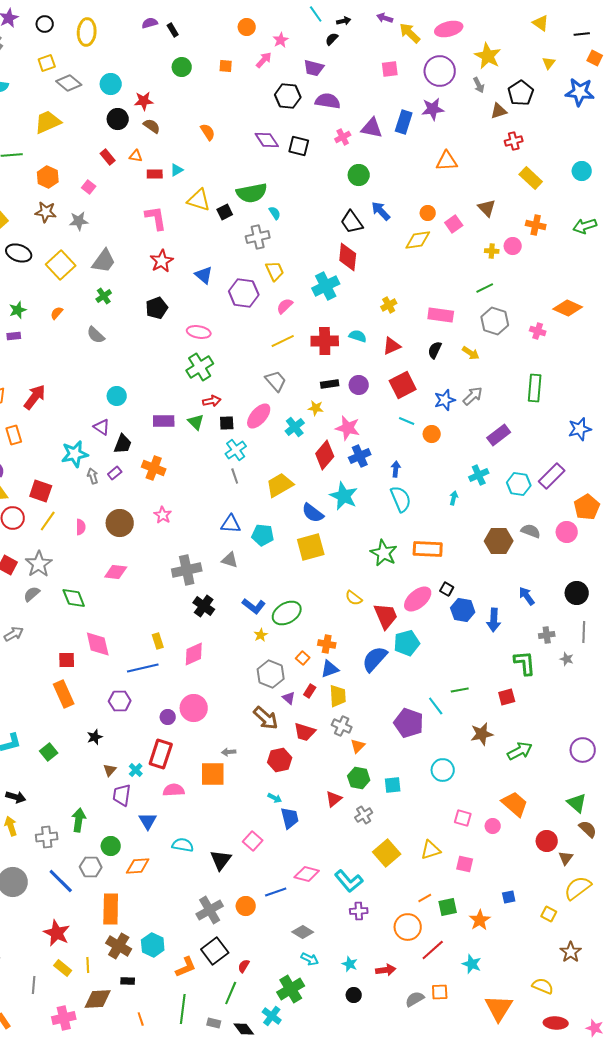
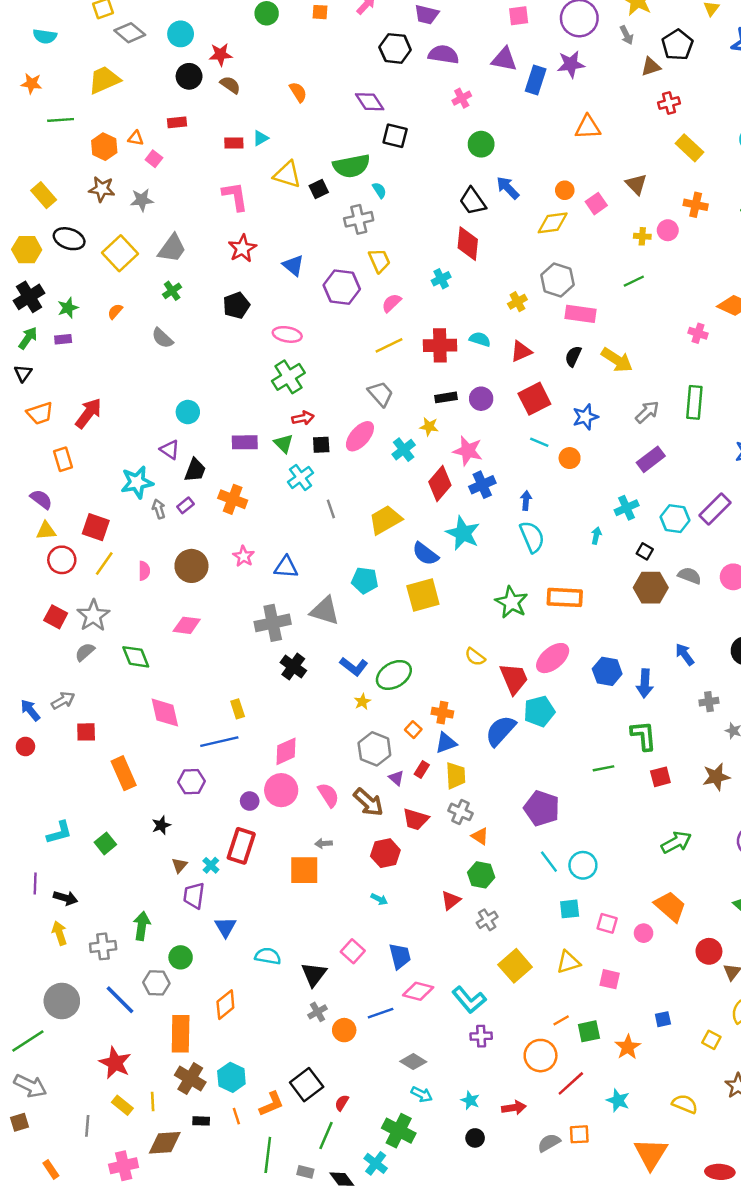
purple triangle: (372, 128) -> (504, 59), moved
black square: (299, 146) -> (395, 136), moved
orange triangle: (136, 156) -> (136, 138), moved
red rectangle: (108, 157) -> (177, 122), turned -56
cyan cross: (326, 286) -> (441, 279), size x0.6
gray hexagon: (495, 321) -> (557, 280), moved
yellow arrow: (471, 353) -> (617, 360), size x1.5
gray arrow: (473, 396) -> (647, 412), moved
cyan cross: (236, 450) -> (301, 477), moved
blue triangle: (231, 524) -> (286, 567), moved
gray triangle: (230, 560) -> (325, 611), size x1.5
black square: (447, 589) -> (645, 551), moved
pink diamond: (194, 654) -> (286, 751), moved
red square: (67, 660) -> (86, 732), moved
green L-shape: (525, 663) -> (644, 736), moved
cyan line: (436, 706) -> (549, 862), moved
brown star: (482, 734) -> (716, 777), moved
orange triangle: (358, 746) -> (480, 836), turned -42
cyan square: (393, 785) -> (570, 909), moved
pink semicircle: (174, 790) -> (328, 795), moved, turned 60
blue trapezoid: (290, 818) -> (400, 956), moved
orange diamond: (138, 866) -> (225, 1005), moved, turned -35
gray cross: (210, 910) -> (318, 1012), moved, size x0.6
yellow semicircle: (543, 986) -> (685, 1104), moved
green cross: (291, 989) -> (399, 1131), turned -32
orange line: (141, 1019) -> (236, 1116), moved

